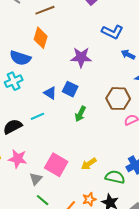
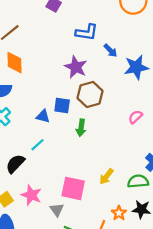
blue arrow: (128, 55) -> (110, 50), turned -144
purple star: (81, 57) -> (76, 67), moved, turned -30
brown hexagon: (118, 99) -> (90, 94), moved
pink star: (18, 159) -> (31, 195), turned 30

